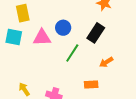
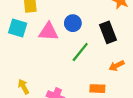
black rectangle: (96, 33) -> (108, 32), turned -60

